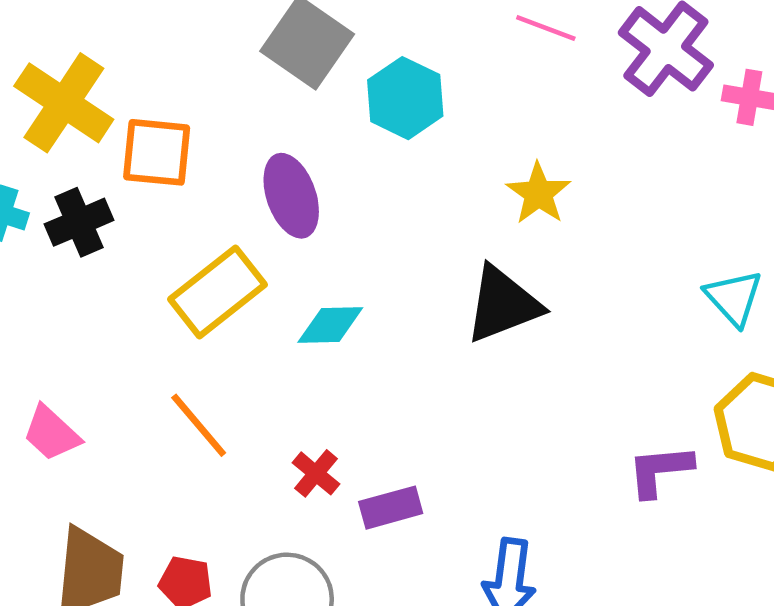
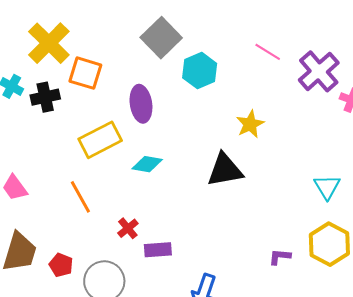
purple L-shape: (660, 471) -> (280, 257), size x0.7

